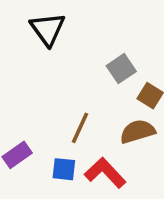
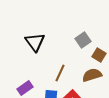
black triangle: (48, 29) -> (35, 42), moved

